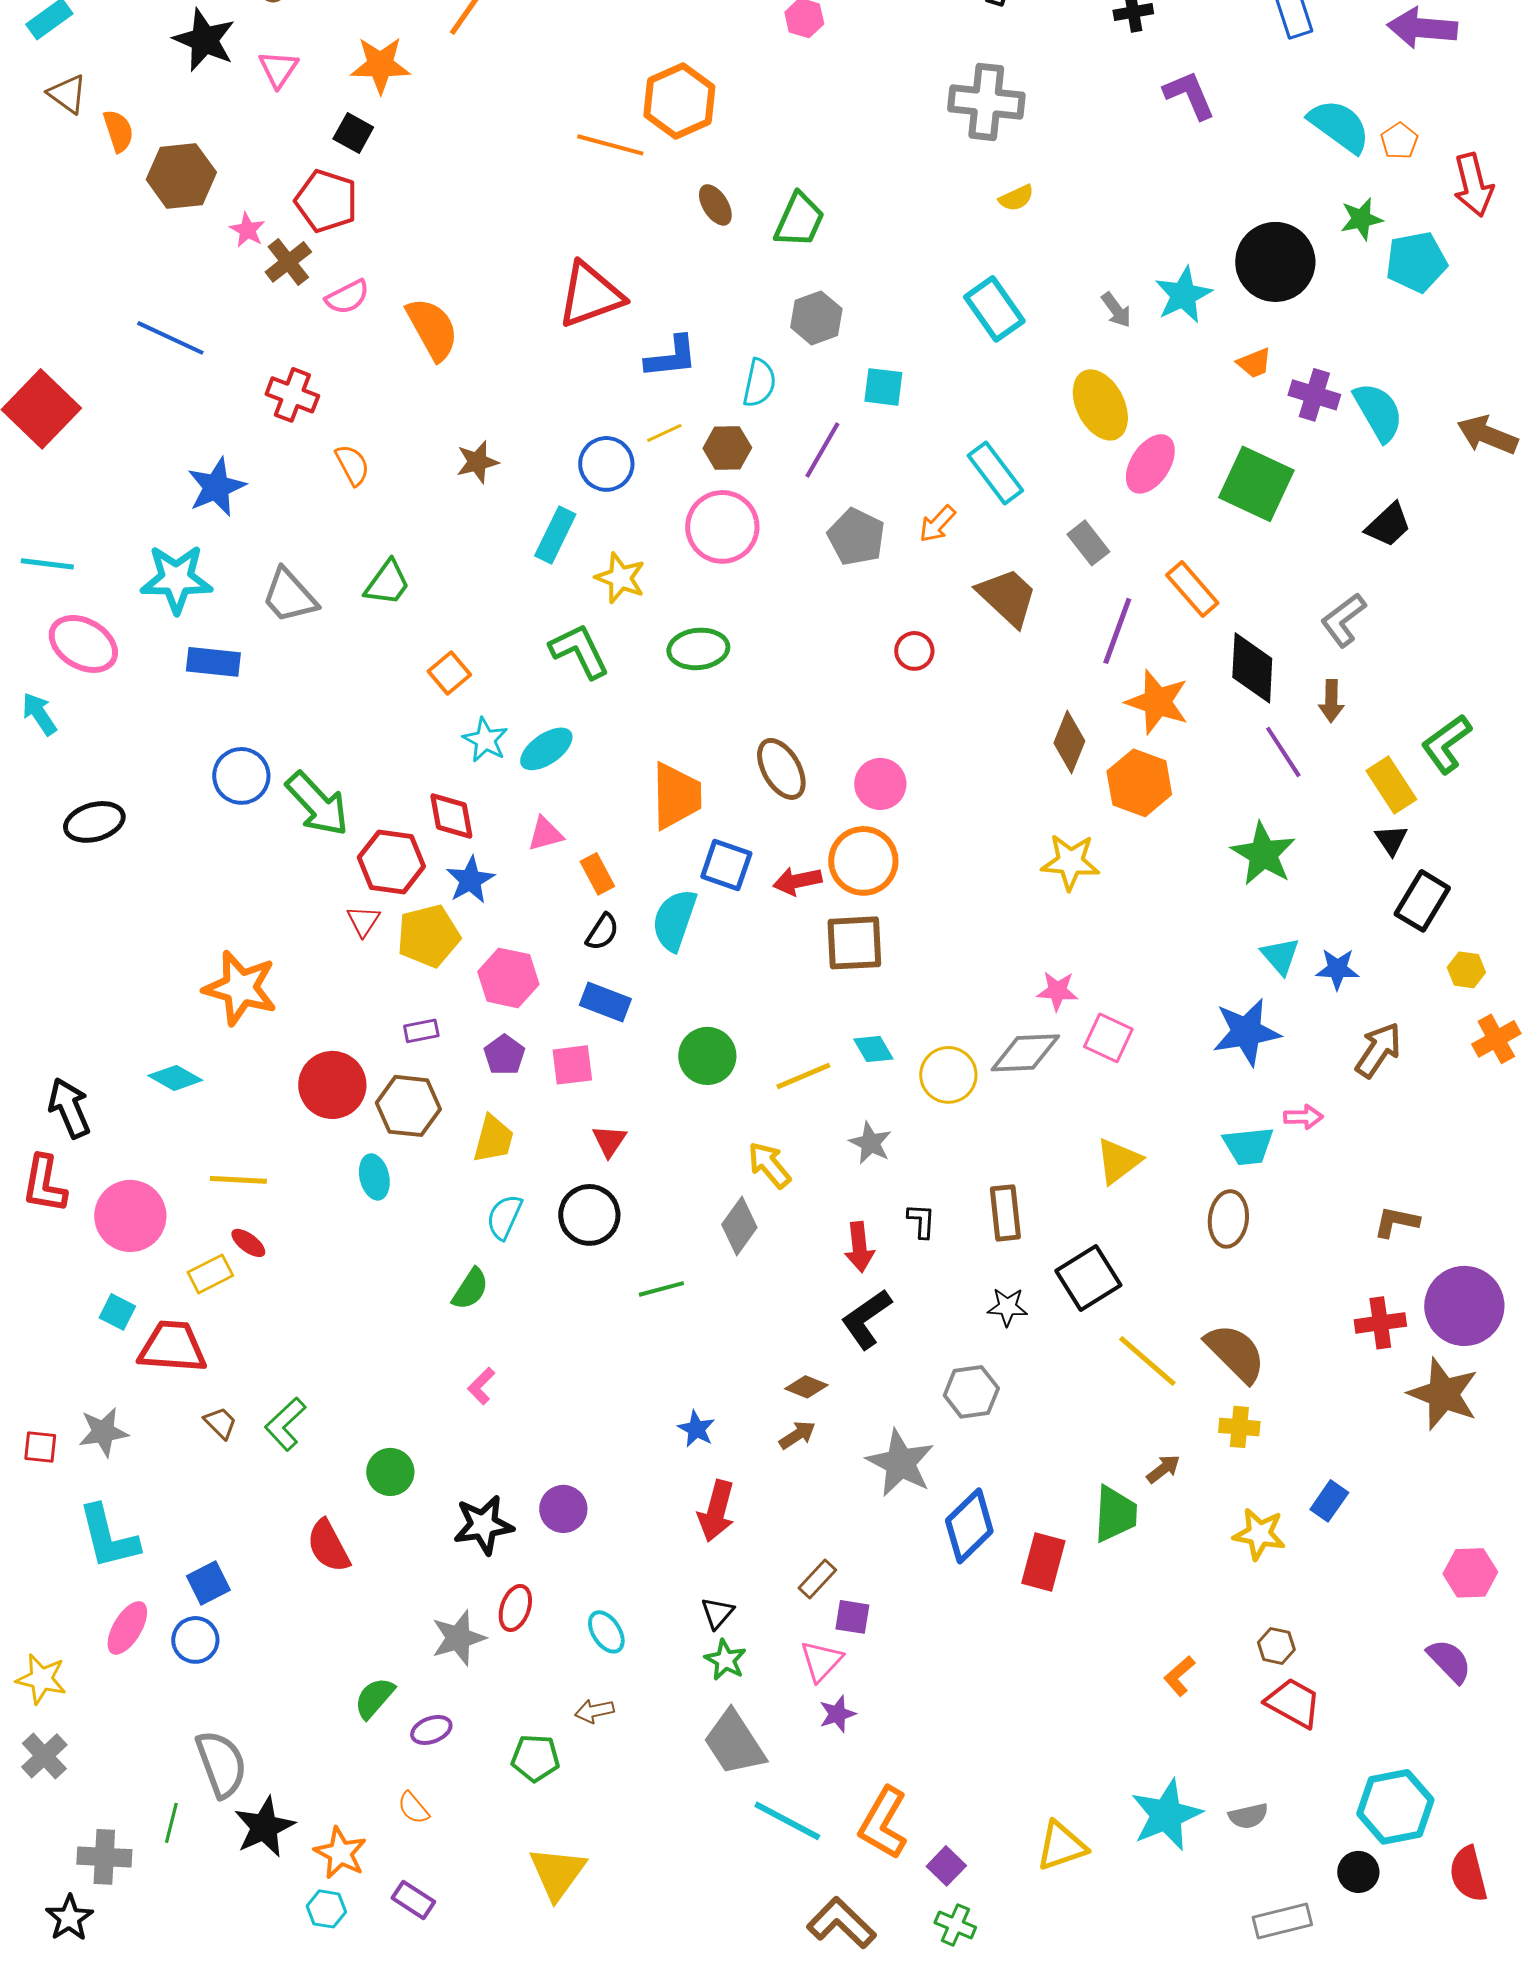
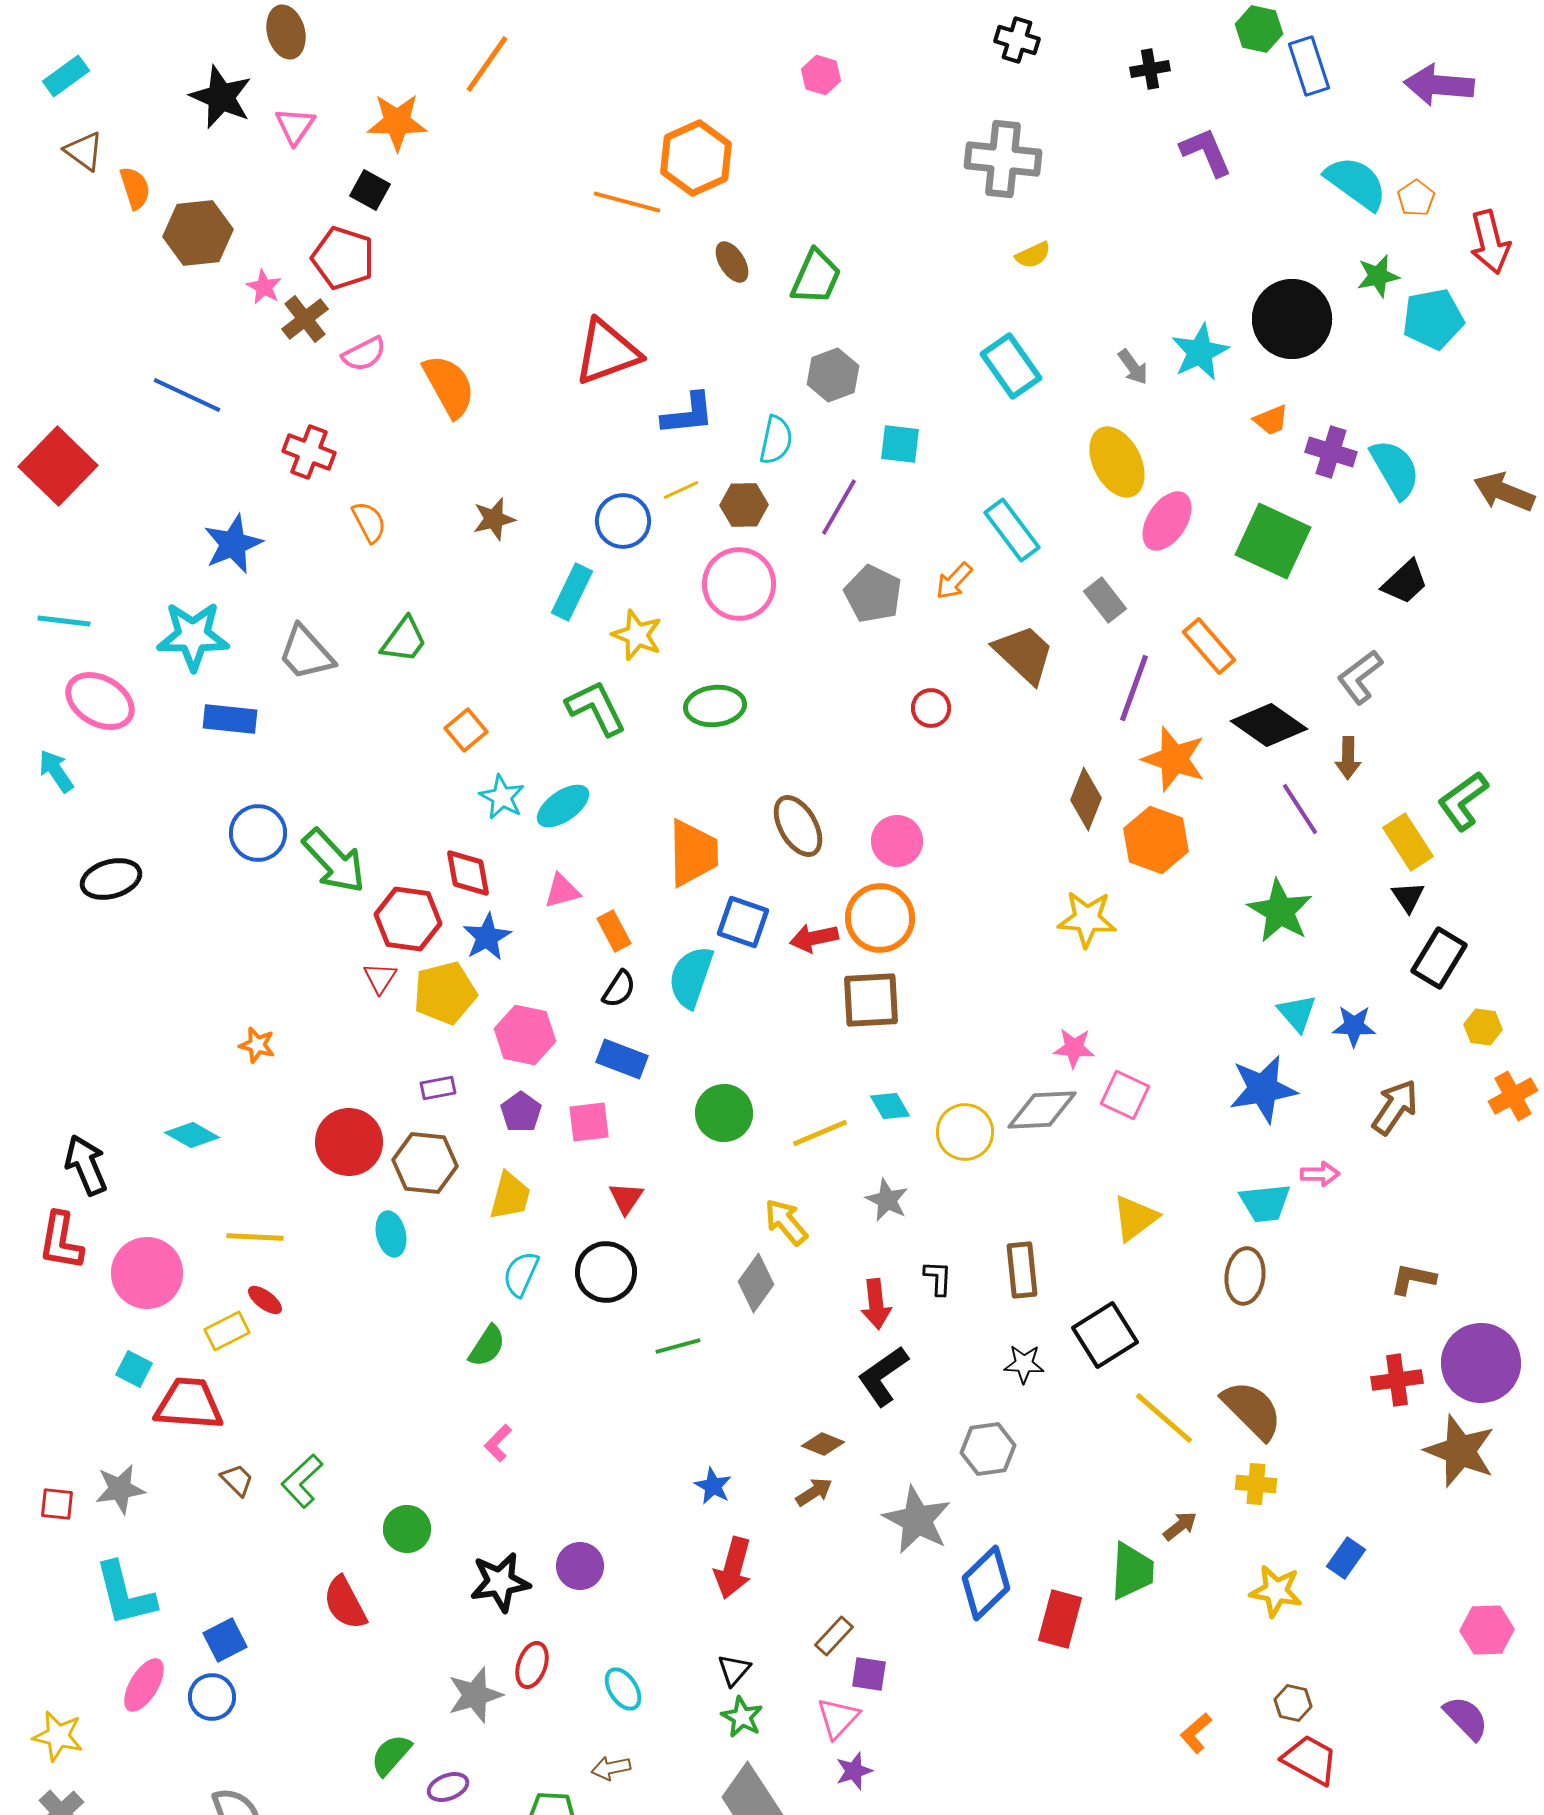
black diamond: (1252, 668) -> (1269, 725), turned -58
orange star: (240, 988) -> (257, 1045), size x0.5

